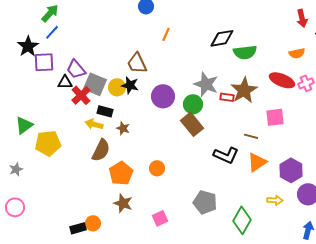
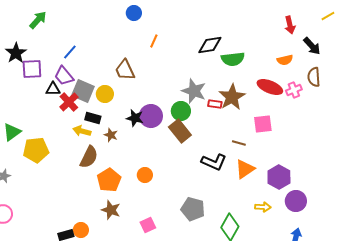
blue line: (52, 32) -> (70, 52), moved
black star: (130, 85) -> (135, 118), moved
purple circle: (163, 96) -> (151, 116), moved

